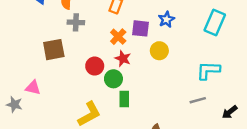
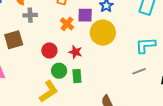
yellow circle: (159, 51) -> (103, 33), size x1.6
red star: (123, 59) -> (75, 52), moved
green circle: (113, 79) -> (59, 71), moved

